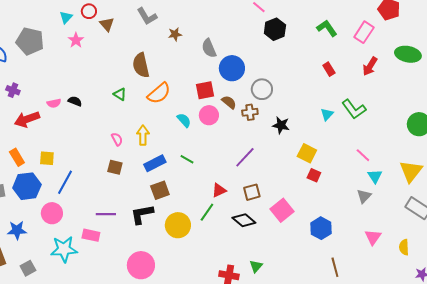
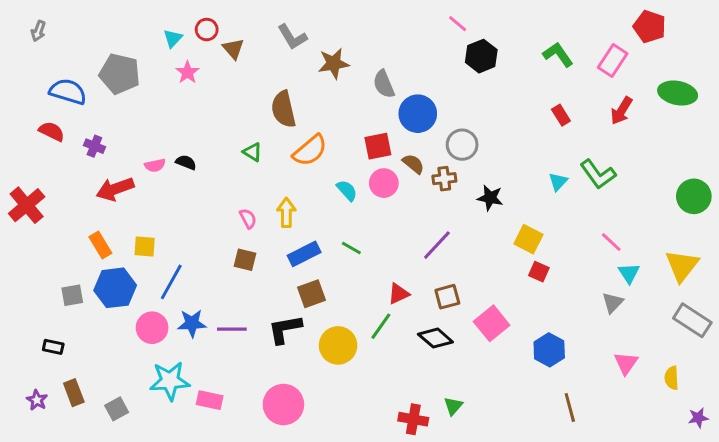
brown star: (175, 34) -> (334, 63), size x1.5
blue star: (17, 230) -> (192, 323), moved
pink rectangle: (91, 235) -> (210, 400), moved

